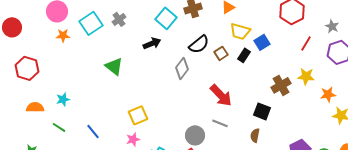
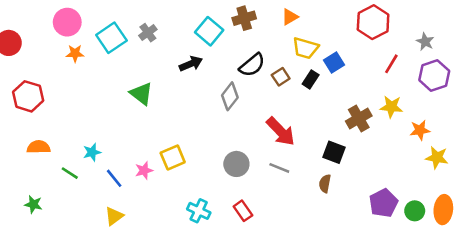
cyan star: (63, 99) -> (92, 152), moved
gray circle: (195, 135) -> (236, 164), moved
pink star: (133, 139) -> (144, 171), moved

